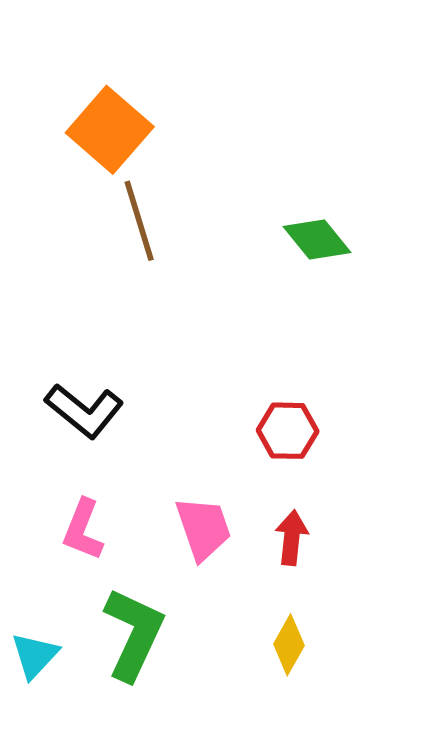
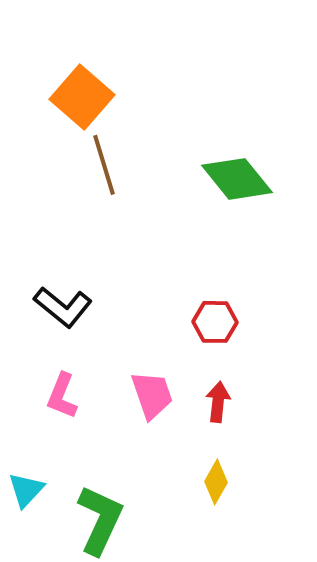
green diamond: (317, 239) -> (237, 179), size x1.4
green L-shape: (134, 634) -> (100, 520), moved

